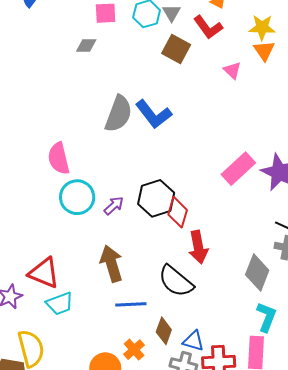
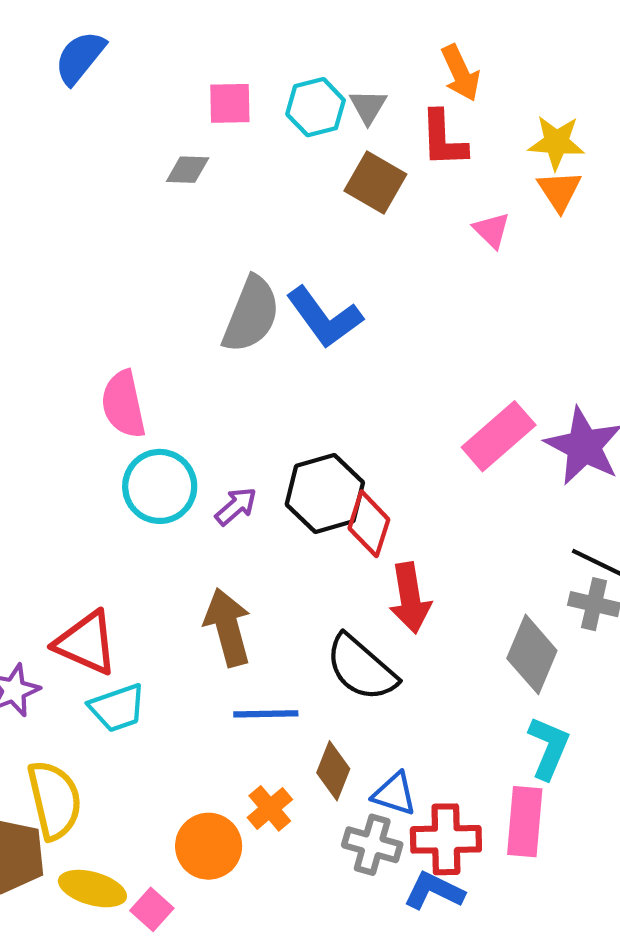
red L-shape: (208, 27) -> (443, 139), turned 32

